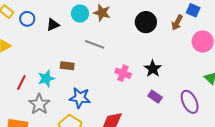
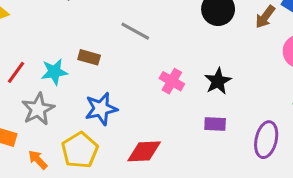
purple rectangle: (155, 97) -> (215, 124), turned -40
blue star: (80, 98) -> (101, 109), turned -30
purple ellipse: (190, 102) -> (266, 140), turned 30

